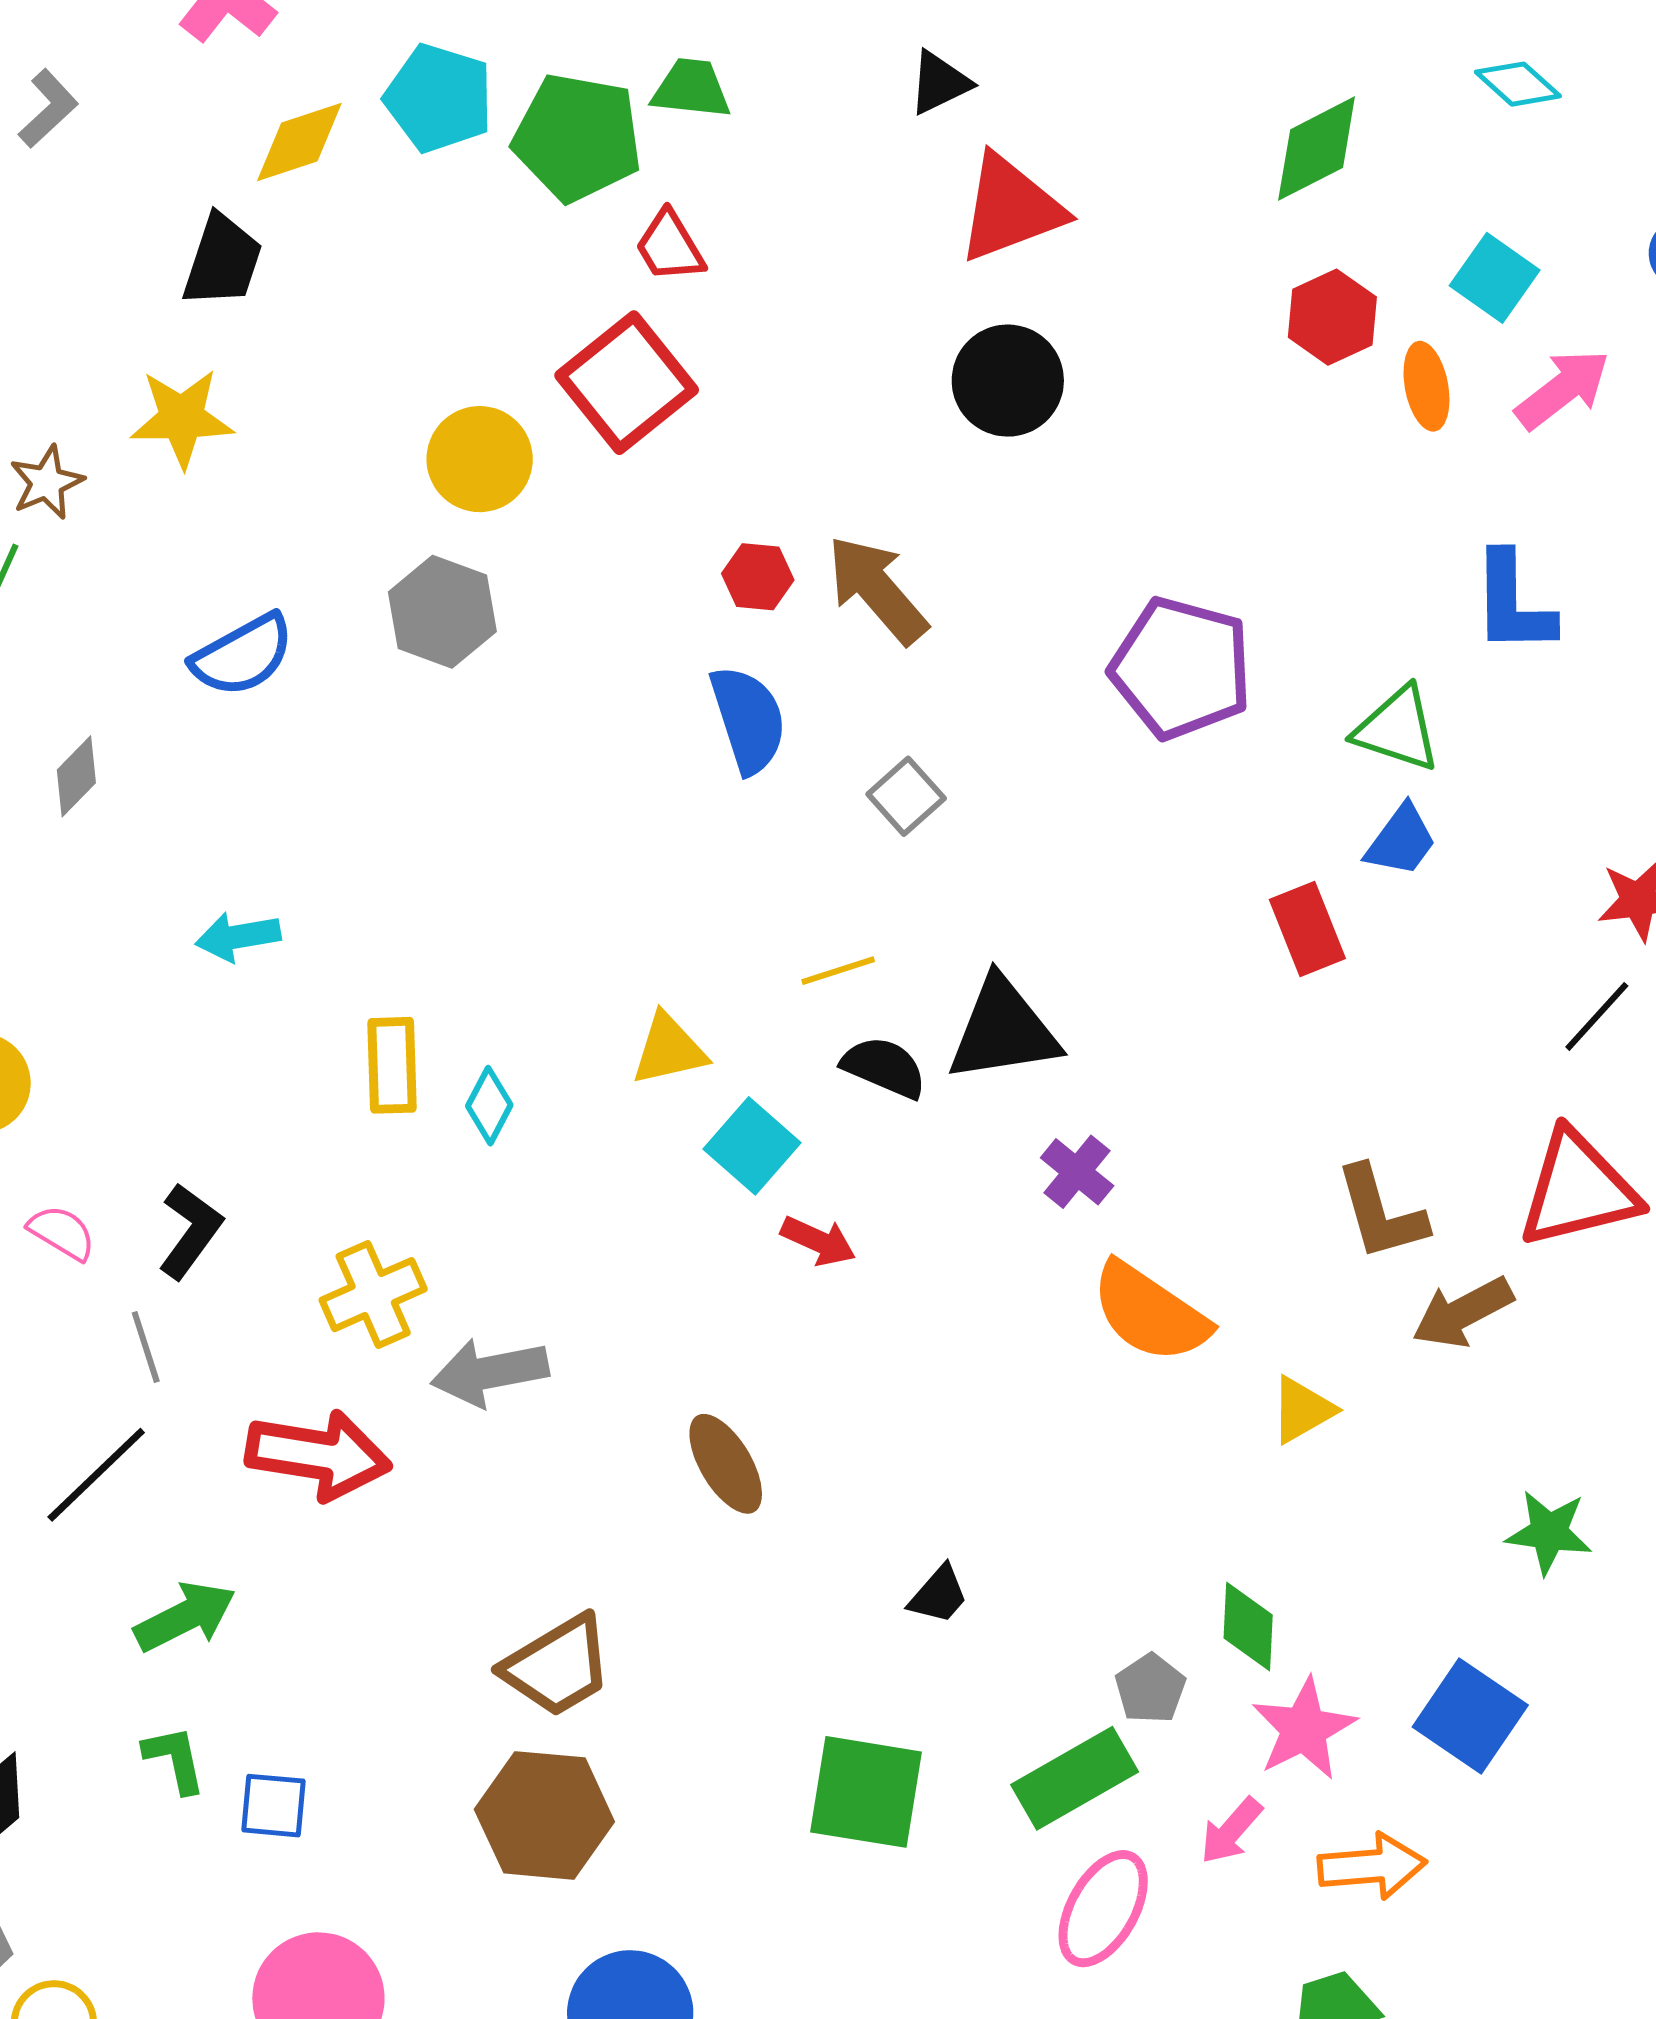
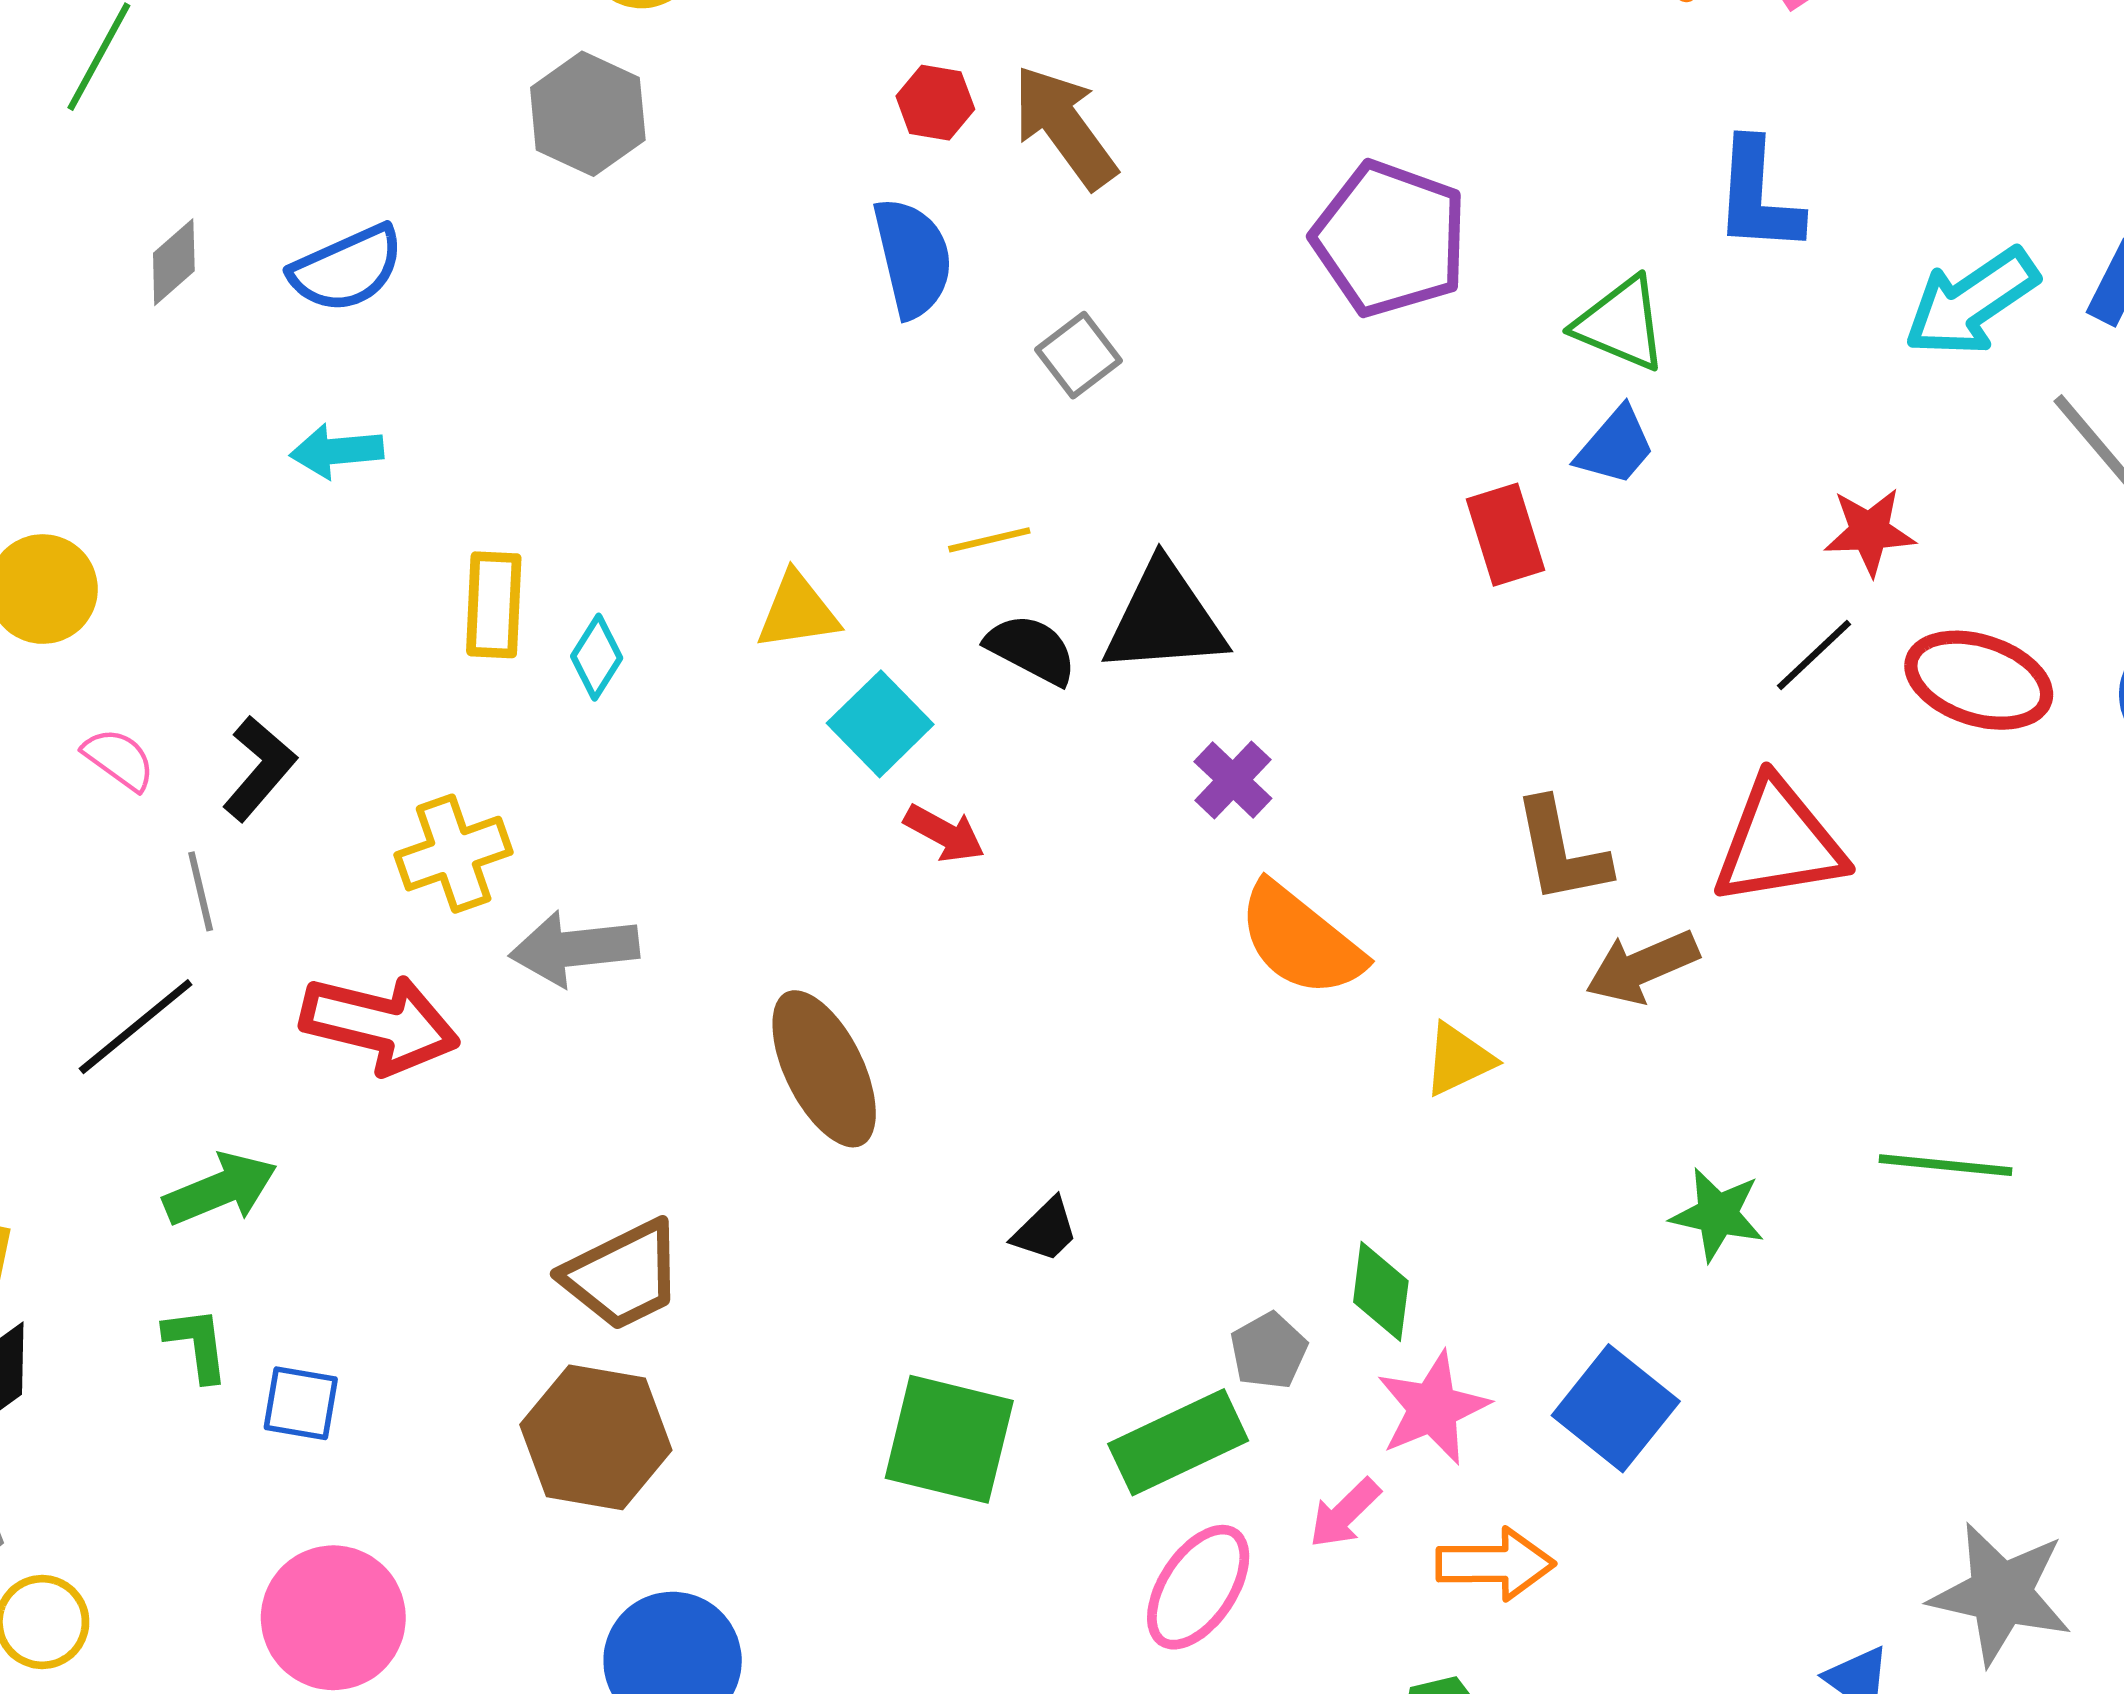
blue semicircle: (243, 655) -> (347, 269), moved
brown ellipse: (726, 1464) -> (824, 1069), size x1.4

